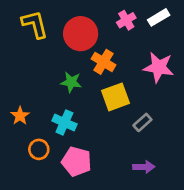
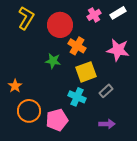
yellow L-shape: (35, 24) -> (26, 18), turned 45
cyan cross: (64, 122) -> (77, 97), moved
orange circle: (39, 149) -> (29, 111), size x1.5
pink pentagon: (77, 161) -> (57, 120), turned -30

